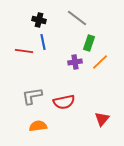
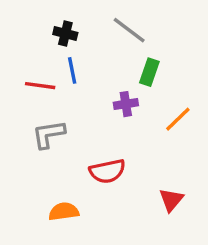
orange line: (100, 62) -> (178, 119), moved
gray L-shape: (32, 96) -> (49, 134), moved

